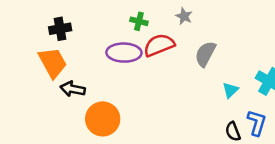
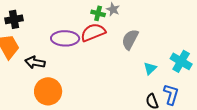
green cross: (139, 21) -> (98, 13), moved
black arrow: (73, 89) -> (35, 62), moved

